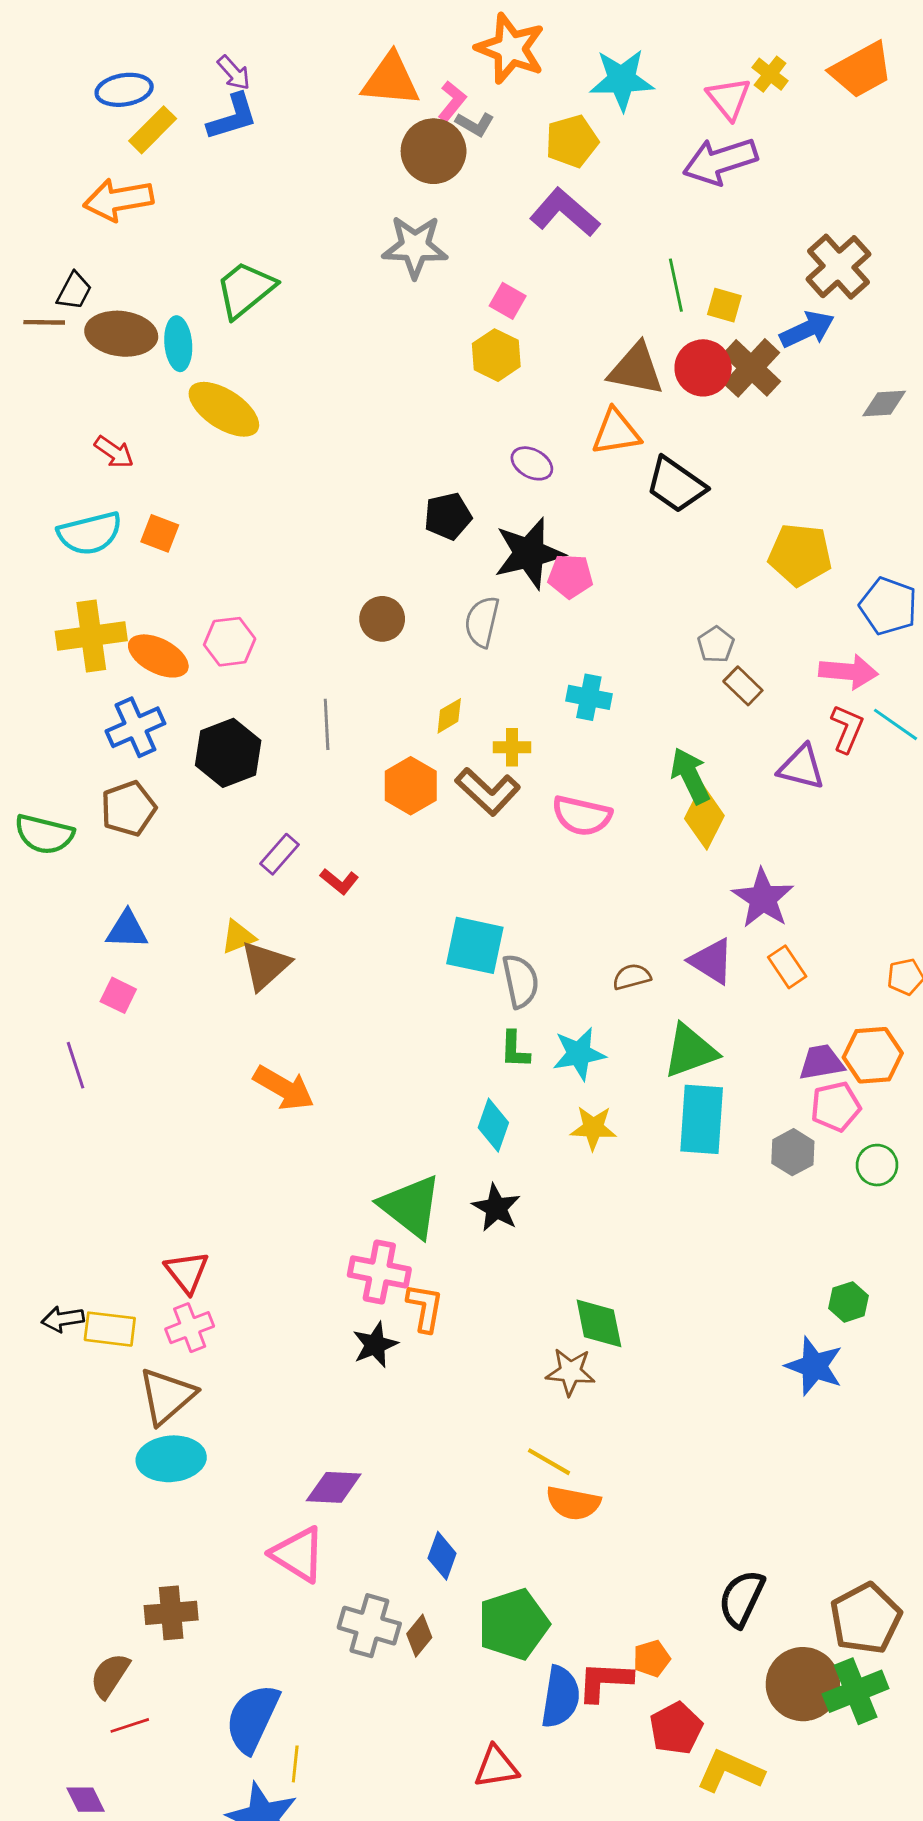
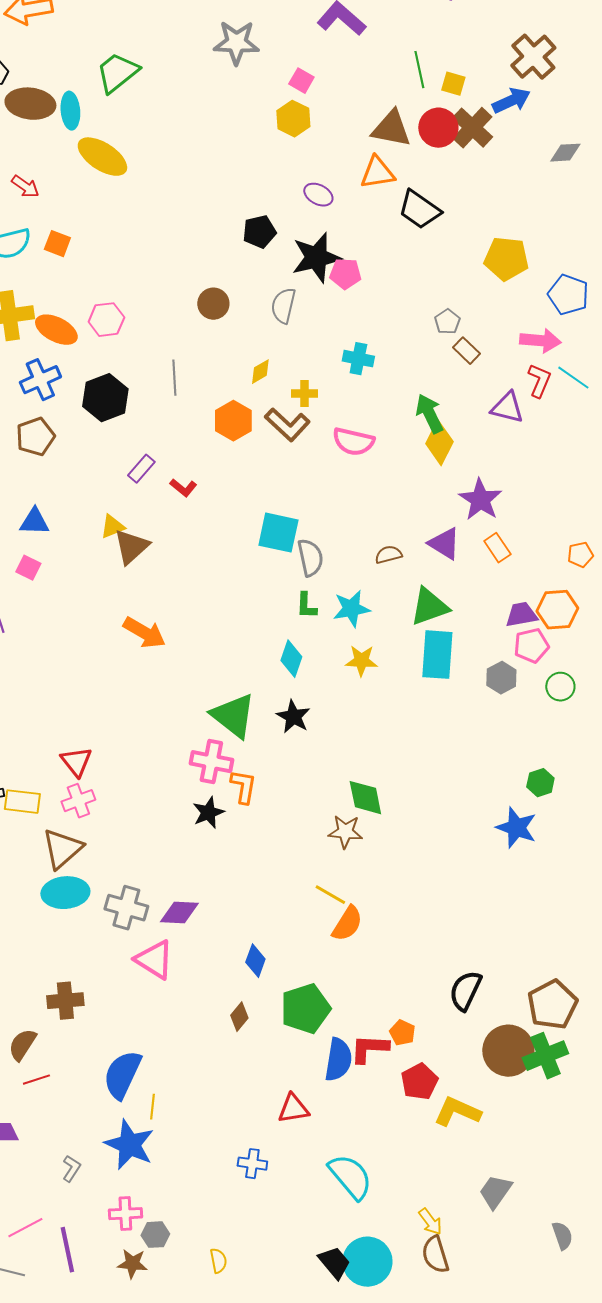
orange semicircle: (573, 1503) -> (347, 924), turned -69
gray cross: (369, 1626) -> (126, 908), moved
orange pentagon: (652, 1658) -> (402, 1033), turned -30

